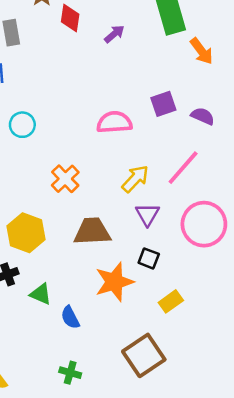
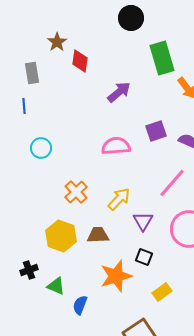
purple arrow: (114, 34) -> (119, 92), moved, size x1.4
yellow arrow: (135, 179) -> (119, 199), moved
brown trapezoid: (92, 231) -> (98, 235), size x0.7
yellow hexagon: (26, 233) -> (61, 236), moved
blue semicircle: (70, 317) -> (80, 305), turned 48

